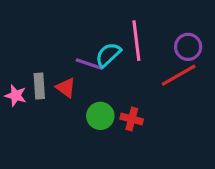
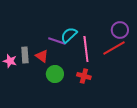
pink line: (136, 41) -> (86, 49), moved
green circle: (100, 116) -> (55, 74), moved

